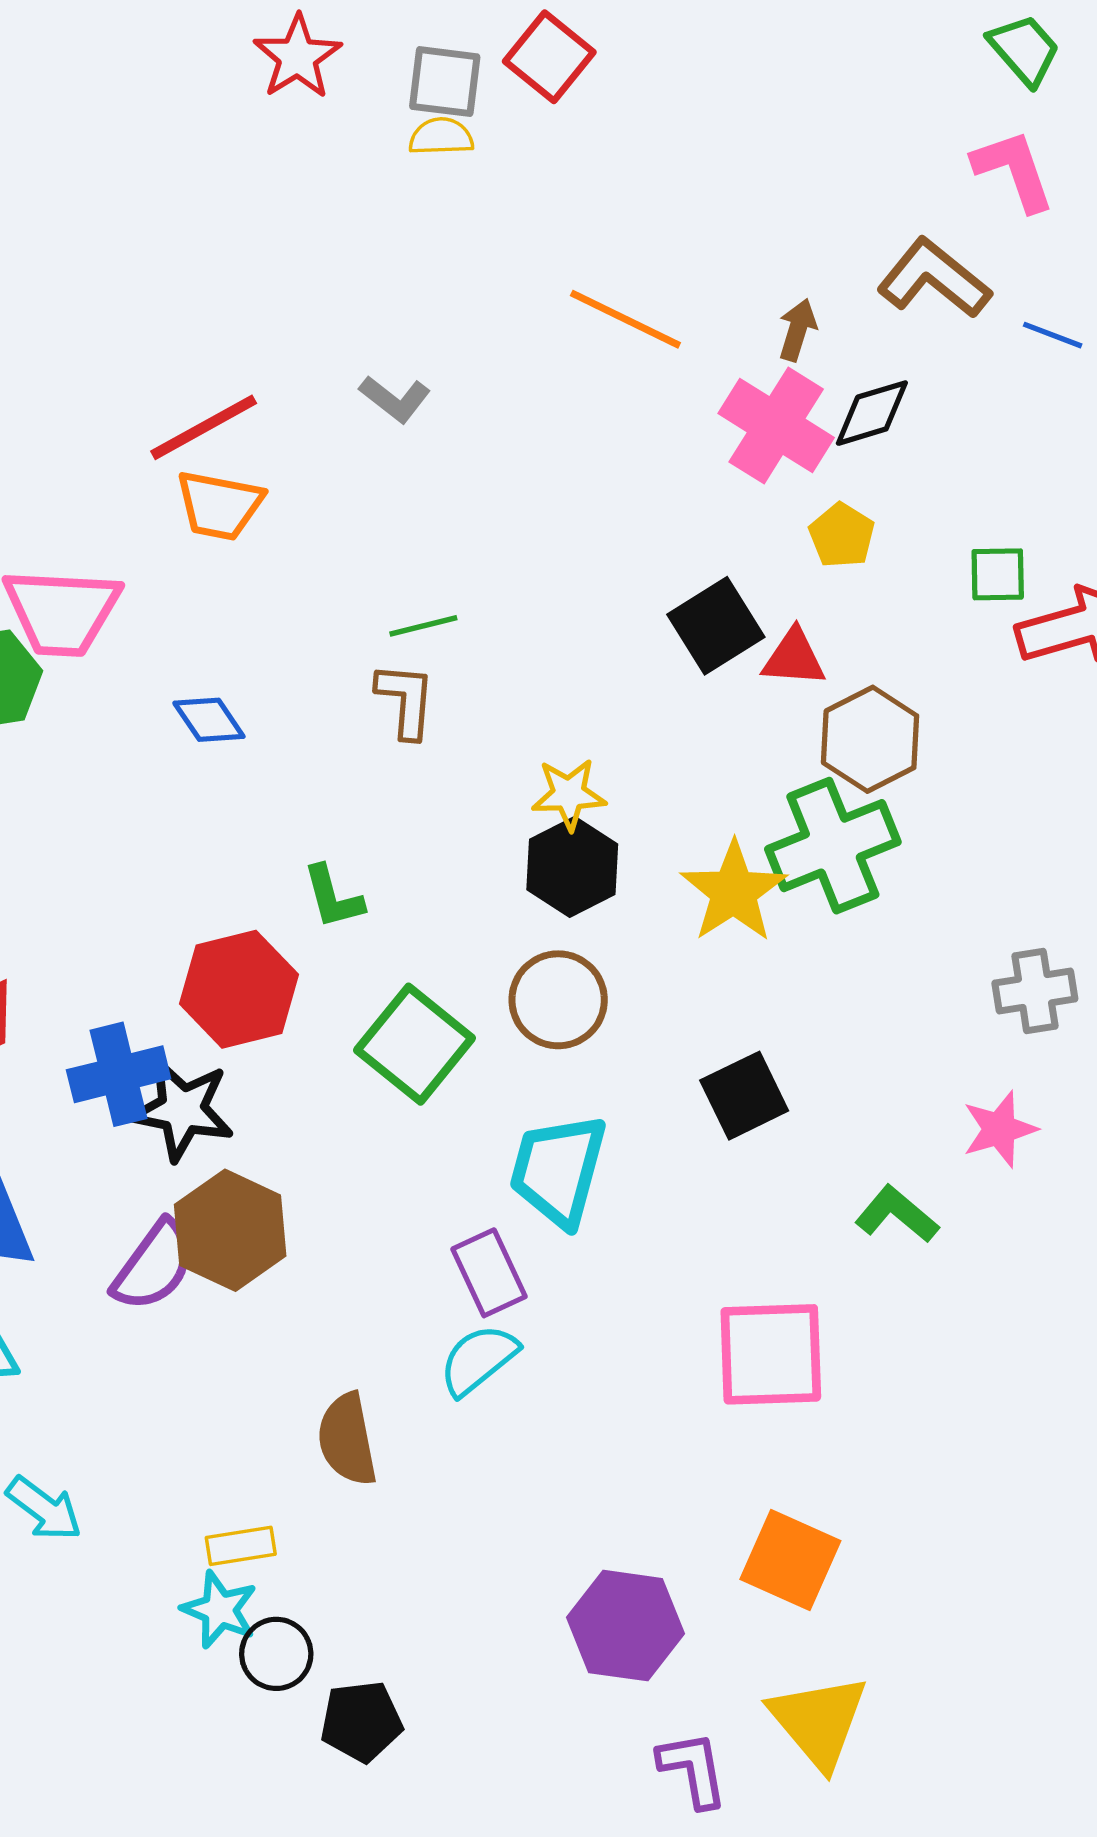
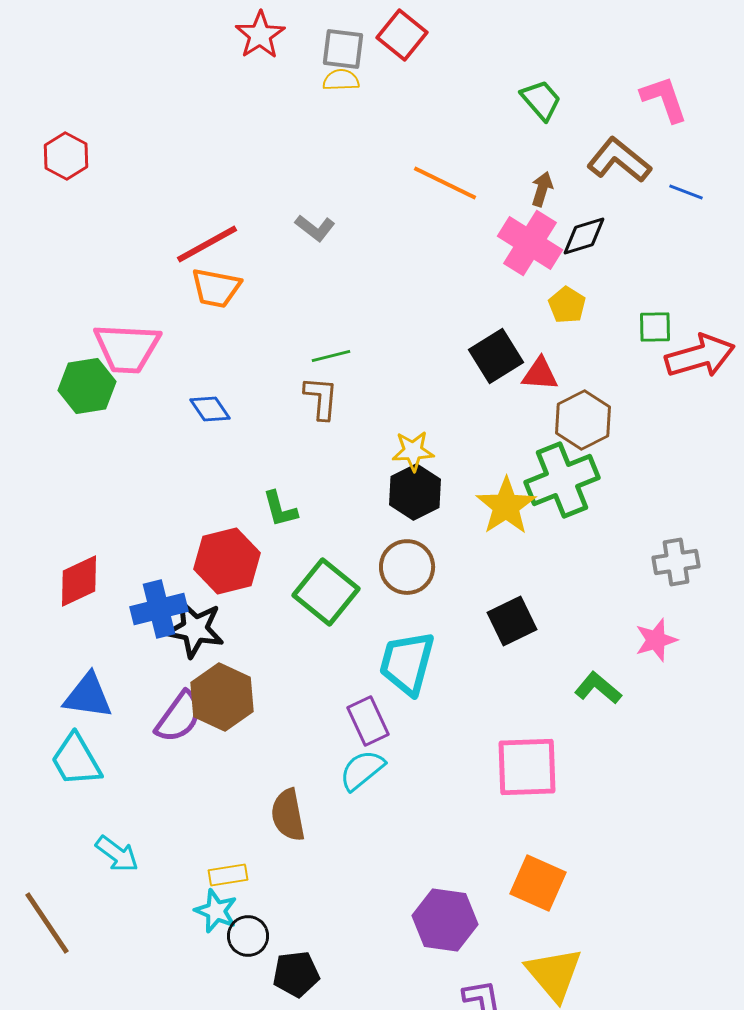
green trapezoid: (1024, 50) -> (541, 100), moved

